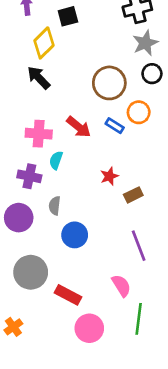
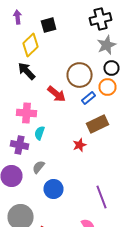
orange circle: (139, 112) -> (108, 87), moved
blue rectangle: (115, 126) -> (88, 98), moved, turned -72
red arrow: (79, 127) -> (56, 94), moved
brown rectangle: (133, 195) -> (98, 124), moved, size x1.5
gray semicircle: (55, 206) -> (38, 167), turned 32

